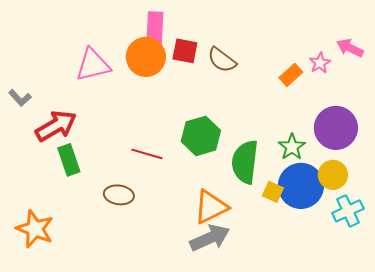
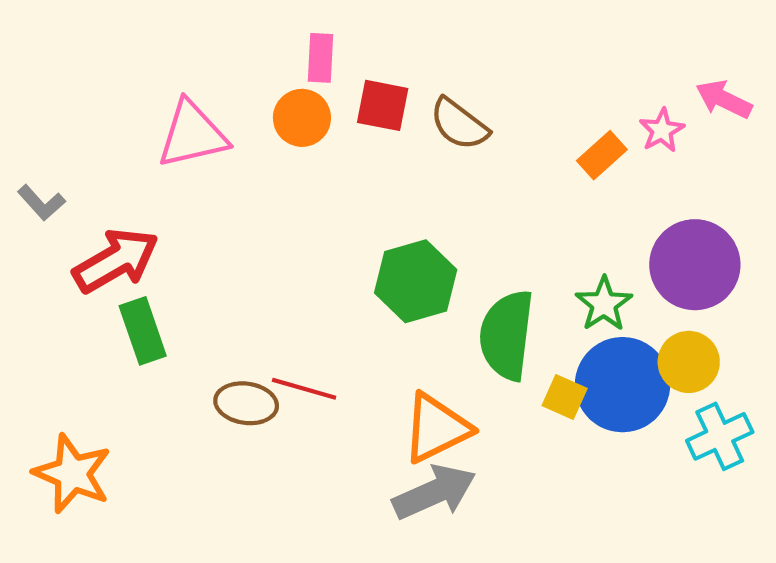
pink rectangle: (155, 28) -> (321, 58), size x0.7
orange circle: (146, 57) -> (302, 118), size x0.7
red line: (147, 154) -> (304, 389), moved

